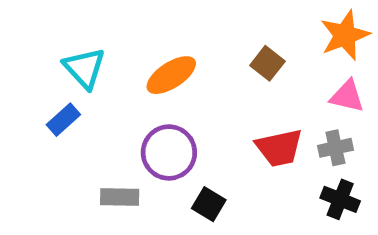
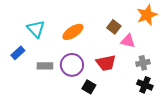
pink triangle: (347, 96) -> (128, 41), moved
blue rectangle: (63, 120) -> (18, 53), moved
red trapezoid: (279, 148) -> (106, 63), moved
gray rectangle: (120, 197) -> (45, 66), moved

